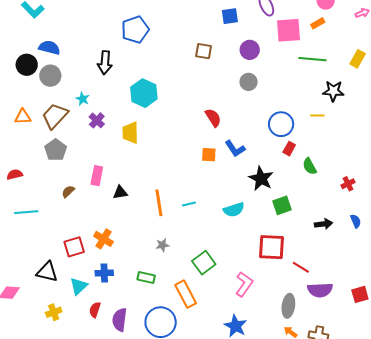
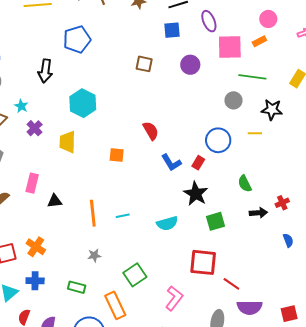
gray circle: (249, 82) -> (233, 100), moved
red rectangle: (289, 149) -> (198, 163), moved
orange square: (209, 155) -> (117, 155), moved
black arrow: (323, 224) -> (258, 213), moved

